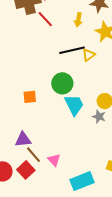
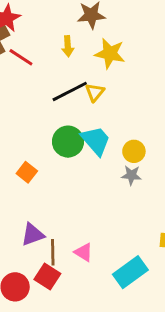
orange square: (30, 97) -> (27, 172), turned -32
cyan trapezoid: (74, 105) -> (96, 141), moved
brown line: (33, 155) -> (53, 252), turned 54

